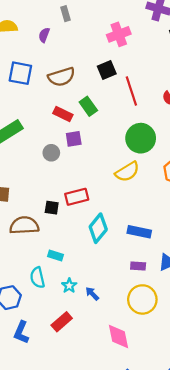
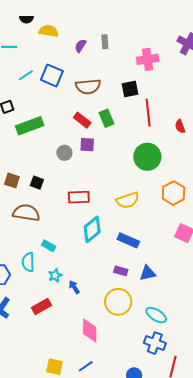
gray rectangle: (66, 14) -> (105, 42), moved
yellow semicircle: (127, 172) -> (128, 200), moved
black square: (52, 208) -> (37, 183), moved

